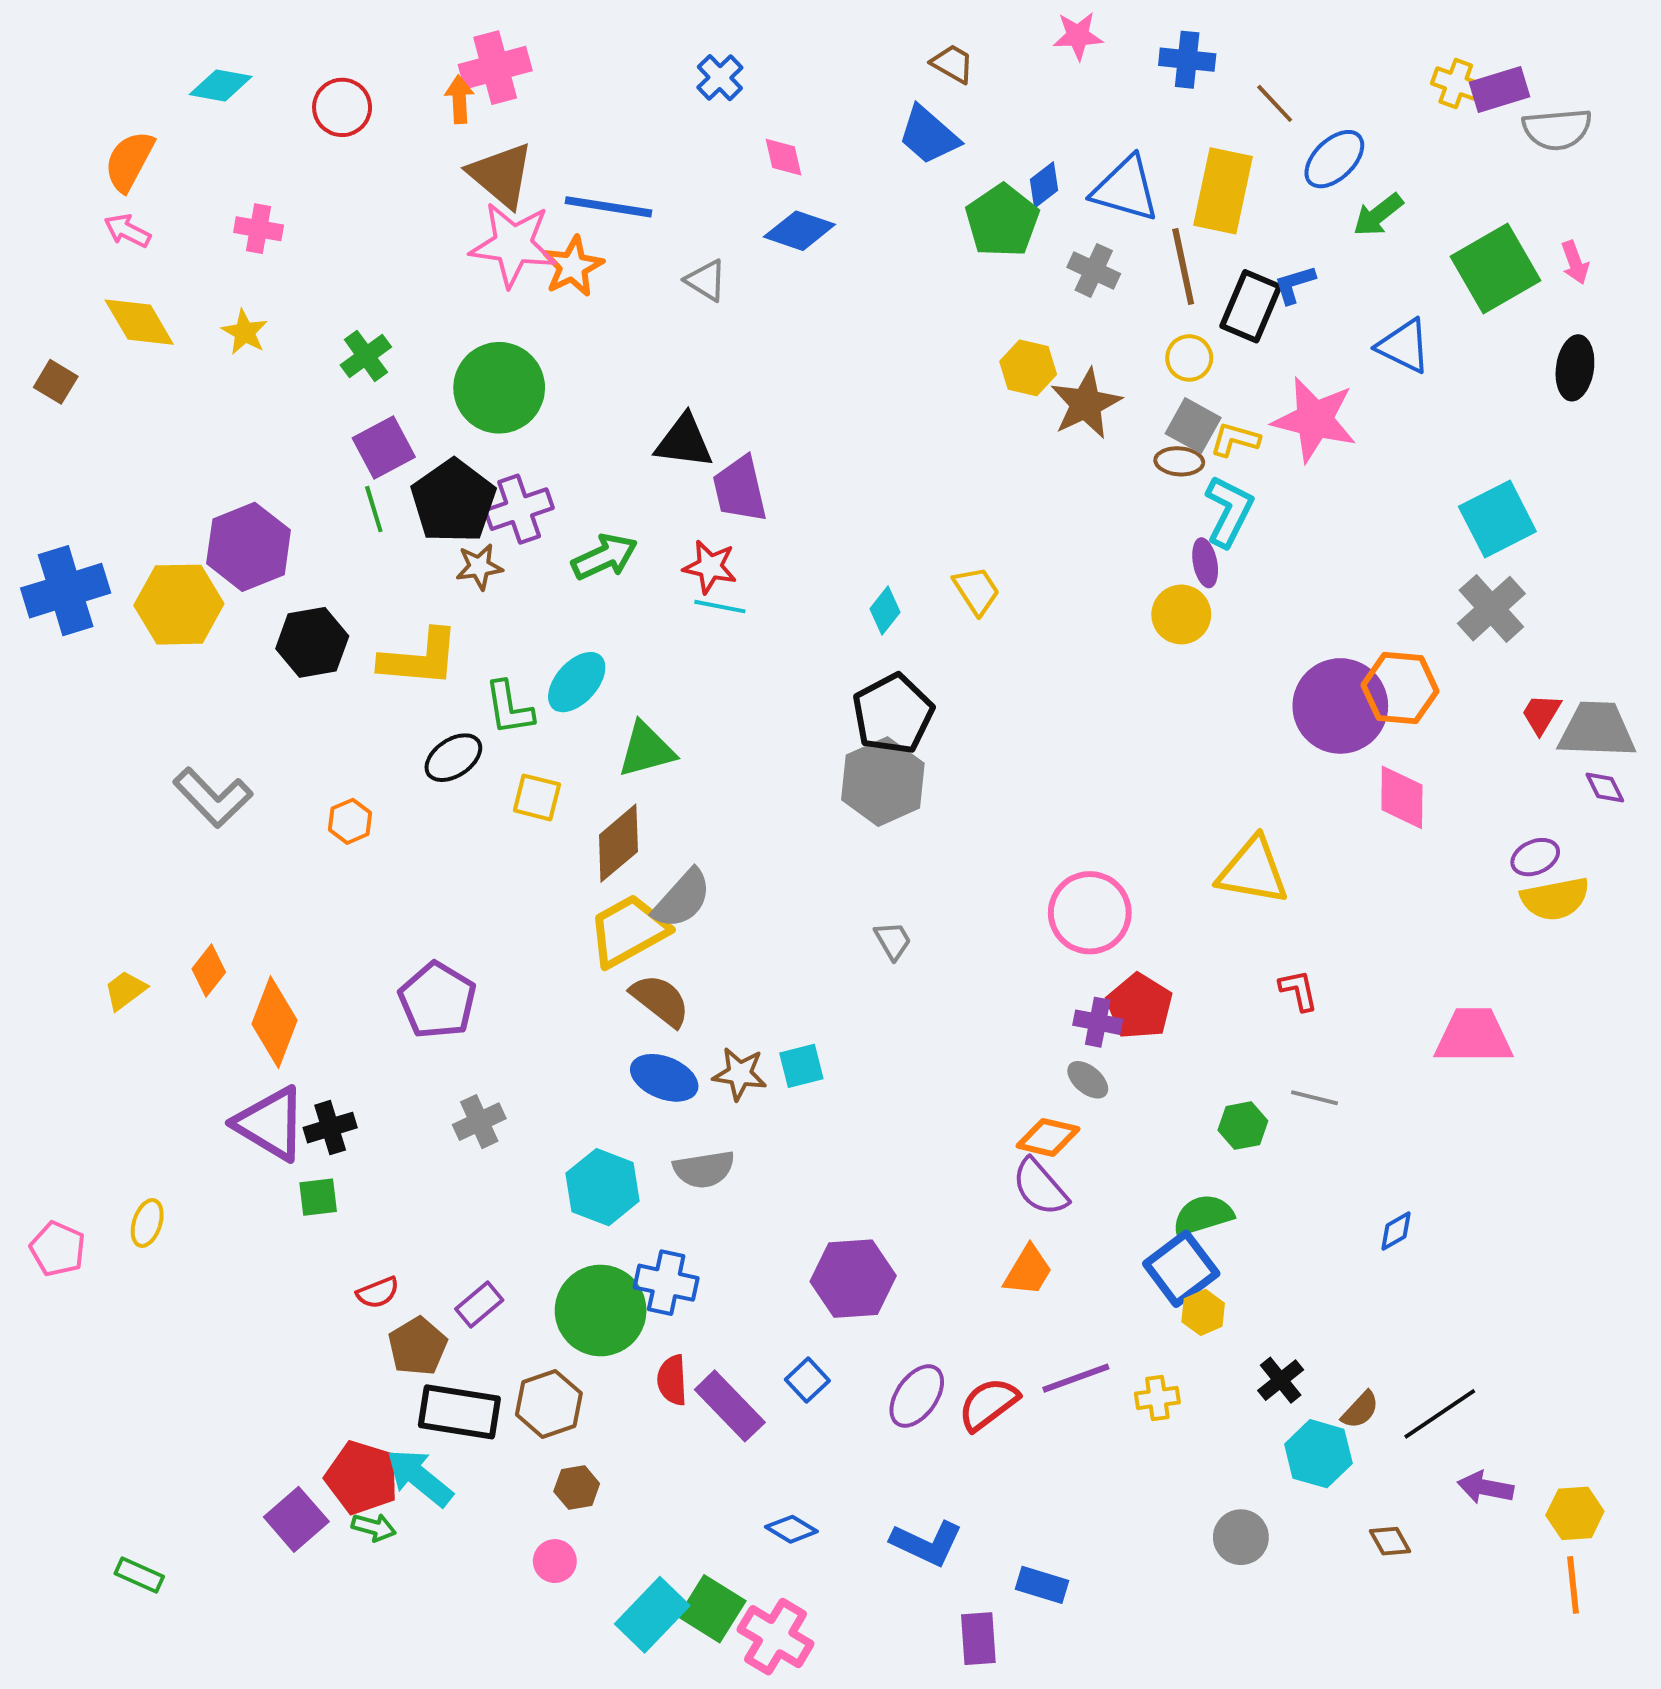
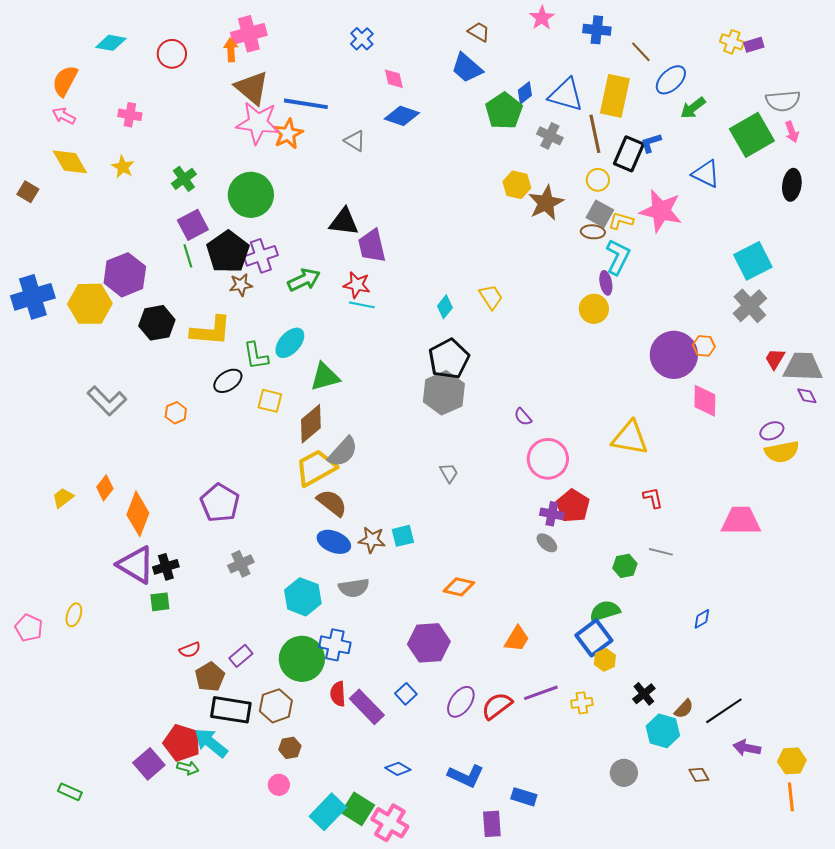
pink star: (1078, 36) -> (542, 18), turned -30
purple rectangle: (1499, 89) -> (754, 45), size x0.7
gray semicircle: (1557, 129) -> (783, 101), moved
orange hexagon: (1400, 688) -> (704, 346), size x0.6
orange diamond: (1048, 1137) -> (459, 587), moved
purple semicircle: (1040, 1187) -> (523, 417), moved, size x0.6

